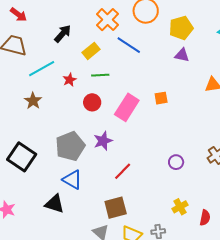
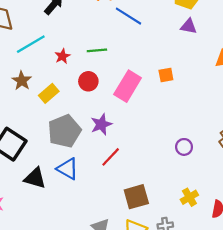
yellow rectangle: (91, 51) -> (49, 93), moved
red line: (123, 171) -> (111, 157), moved
black triangle: (55, 204) -> (35, 178), moved
brown square: (116, 208) -> (136, 197), moved

